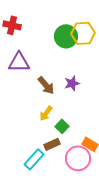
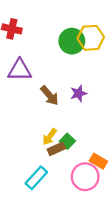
yellow arrow: (46, 113) -> (50, 137), moved
brown rectangle: (52, 144) -> (56, 149), moved

